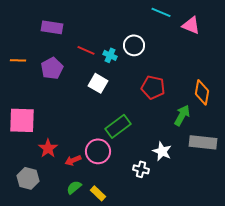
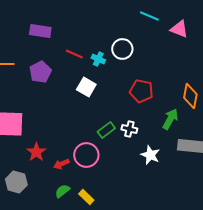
green rectangle: (118, 126) -> (106, 130), size x0.7
white cross: (141, 169) -> (129, 129), moved

